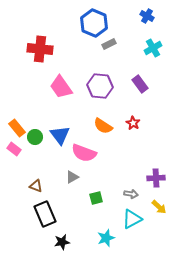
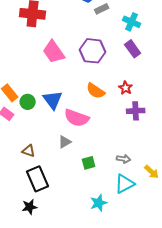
cyan cross: (153, 48) -> (132, 22), moved, turned -36
purple cross: (156, 178) -> (136, 111), moved
black star: (62, 242) -> (30, 207), moved

